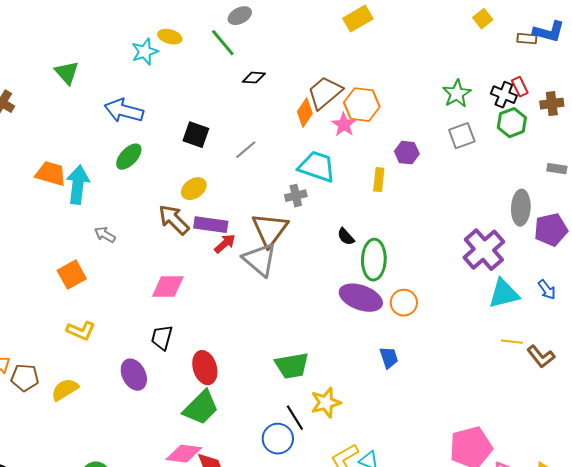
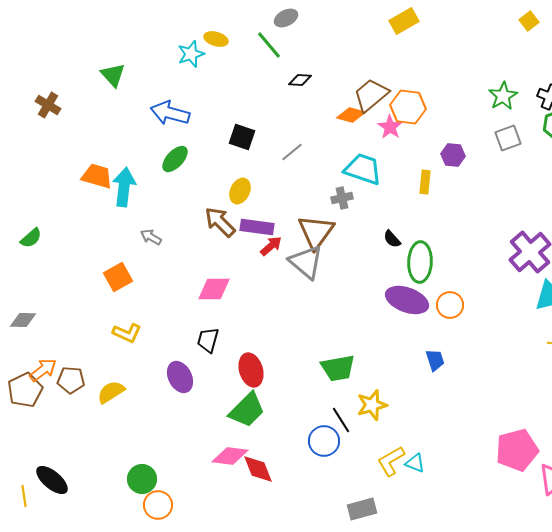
orange diamond: (305, 113) -> (351, 115), turned 72
yellow ellipse: (194, 189) -> (240, 191), turned -30

